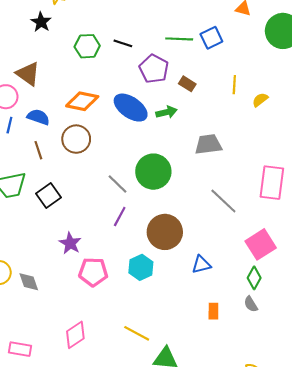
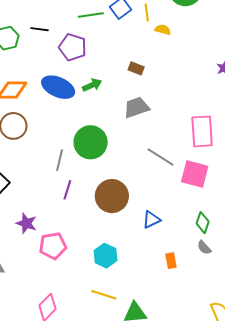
brown rectangle: (187, 84) -> (136, 68), moved
yellow line: (234, 85) -> (147, 13), moved
yellow semicircle: (260, 100) -> (163, 30), moved, turned 63
gray line: (117, 184) -> (60, 160), turned 70
pink square: (261, 244) -> (195, 174), moved, turned -32
cyan hexagon: (141, 267) -> (105, 256), moved

